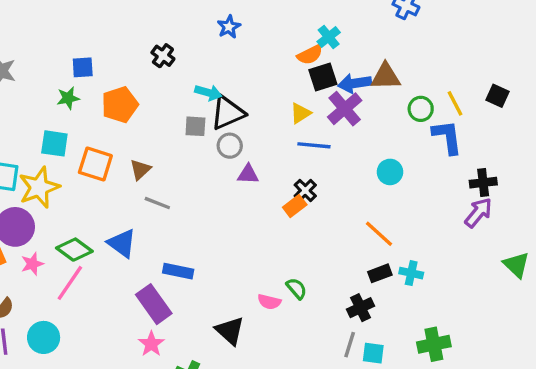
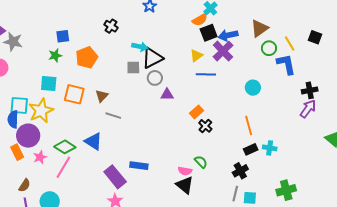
brown triangle: (386, 76) -> (259, 28), moved, turned -30
black cross: (305, 190) -> (205, 126), moved
orange line: (379, 234) -> (249, 125), turned 36
blue rectangle: (178, 271) -> (139, 166), moved
black triangle: (230, 331) -> (185, 185), moved

